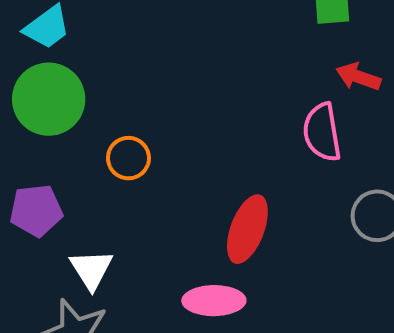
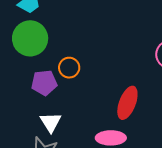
purple pentagon: (36, 210) -> (44, 83), moved

